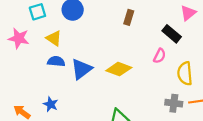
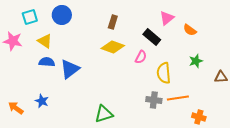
yellow diamond: (119, 69) -> (113, 47), moved

